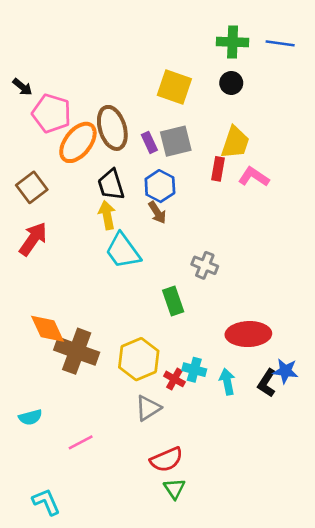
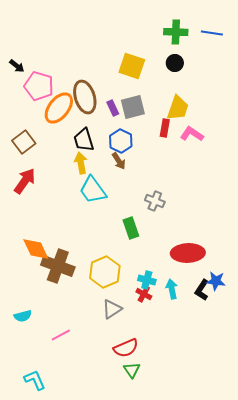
red cross: (174, 379) -> (144, 294), moved

